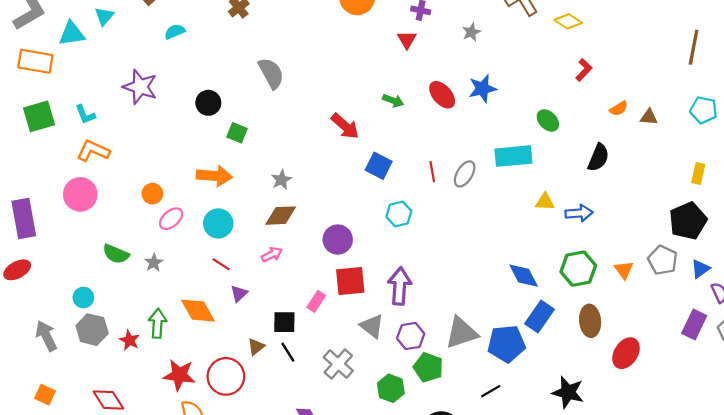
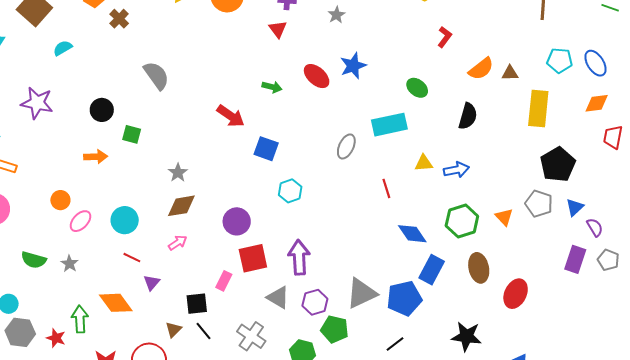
orange semicircle: (619, 109) -> (481, 69), size x1.5
red line: (432, 172) -> (386, 188), moved
yellow rectangle: (698, 173) -> (538, 108), moved, size x1.8
orange arrow: (214, 176) -> (96, 157), moved, size x0.7

